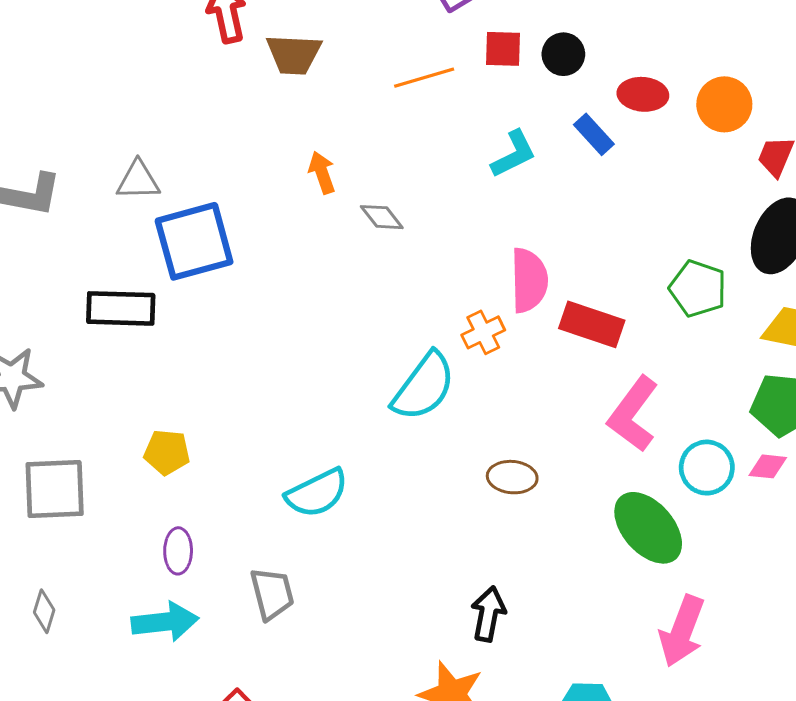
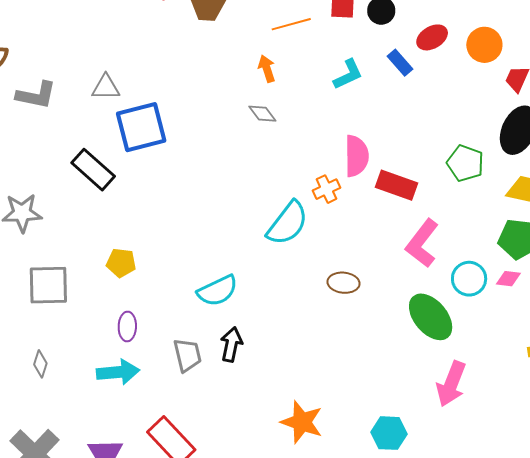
red ellipse: (643, 94) -> (432, 37), turned -36
orange arrow: (322, 173) -> (267, 69), moved
black rectangle: (121, 308) -> (93, 170), turned 39
black arrow: (488, 614) -> (231, 344), moved

